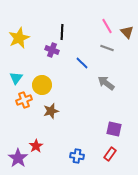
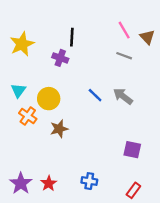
blue line: (82, 63) -> (95, 95), moved
orange cross: (24, 100) -> (28, 116), turned -35
red star: (36, 146) -> (49, 183), moved
red rectangle: (110, 154) -> (133, 190), moved

